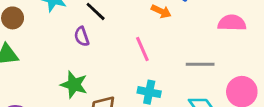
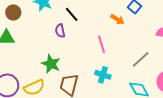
gray line: (200, 64) -> (141, 59), turned -48

